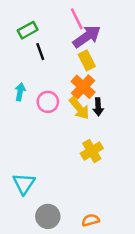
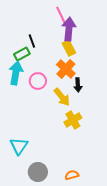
green rectangle: (28, 30) -> (22, 54), moved
purple arrow: (87, 36) -> (69, 29), turned -50
cyan arrow: (20, 92) -> (16, 73), size x1.6
yellow arrow: (79, 108) -> (62, 97), moved

